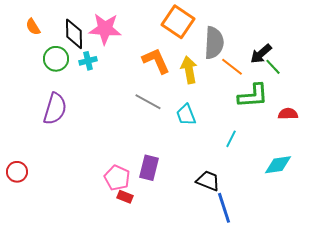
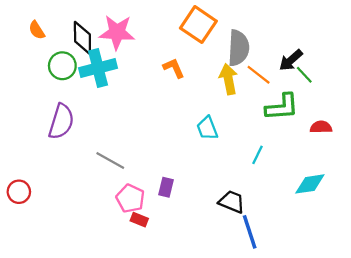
cyan cross: (88, 61) -> (98, 68), size x1.8
orange L-shape: (156, 61) -> (174, 68), size x0.7
yellow arrow: (189, 70) -> (228, 79), moved
gray line: (148, 102) -> (110, 161), moved
purple rectangle: (149, 168) -> (166, 187), size x0.7

